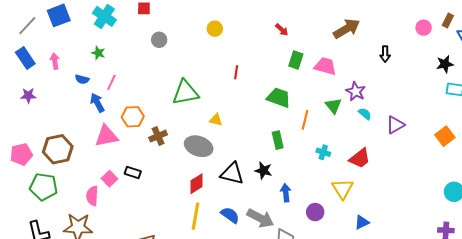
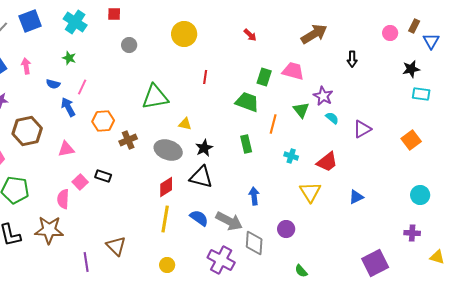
yellow circle: (215, 29) -> (184, 34), size x1.6
green rectangle: (296, 60) -> (264, 77), moved
pink triangle: (106, 136) -> (66, 149), moved, size x0.7
brown hexagon: (58, 149) -> (27, 131), moved
black star: (263, 171) -> (204, 148), moved, turned 30
purple circle: (315, 212) -> (286, 229), moved
blue triangle: (362, 222) -> (356, 197), moved

